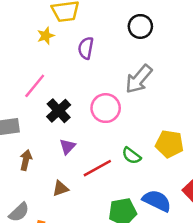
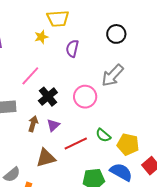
yellow pentagon: (169, 144) -> (128, 144), moved
brown arrow: (26, 160) -> (33, 124), moved
brown triangle: (60, 189) -> (46, 158), size x1.5

